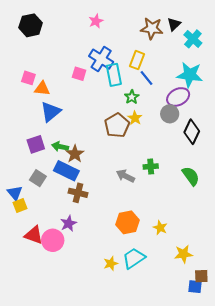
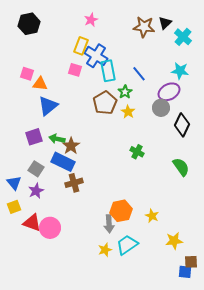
yellow rectangle: (137, 60) -> (81, 46), moved
cyan star: (190, 75) -> (180, 71), size x0.7
brown pentagon: (117, 125) -> (105, 103), moved
green cross: (151, 167) -> (137, 152), moved, turned 32
gray arrow: (125, 176) -> (109, 224), moved, turned -120
brown cross: (78, 193) -> (74, 183), turned -30
yellow square: (20, 206) -> (14, 207), moved
purple star: (69, 223) -> (36, 191), moved

